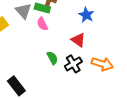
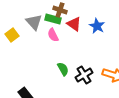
red triangle: (78, 40) -> (74, 24), moved

